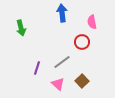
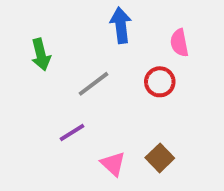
gray line: (62, 62) -> (93, 84), moved
purple line: (37, 68) -> (72, 133), turned 40

